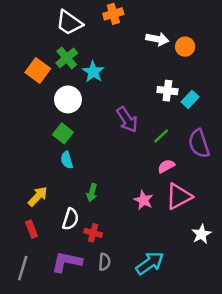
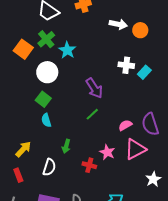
green line: (161, 136) -> (92, 114), moved
purple semicircle: (199, 144) -> (150, 124), moved
red cross: (93, 233) -> (89, 165), moved

